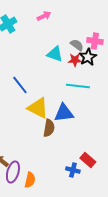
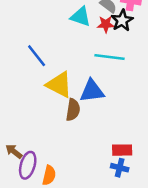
red rectangle: (88, 160) -> (122, 150), turned -42
blue cross: (73, 170) -> (120, 168), moved

